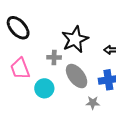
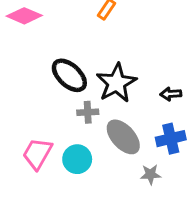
black ellipse: (18, 28) -> (69, 75), moved
pink trapezoid: (20, 68) -> (37, 154), moved, turned 55

